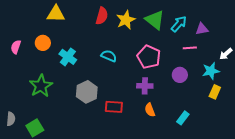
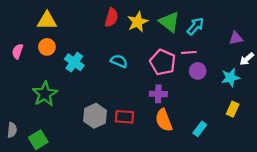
yellow triangle: (56, 14) -> (47, 21), moved
purple triangle: (202, 29) -> (236, 38), moved
pink line: (190, 48) -> (189, 52), moved
purple circle: (180, 75) -> (198, 71), moved
gray hexagon: (87, 92) -> (95, 116), moved
yellow rectangle: (215, 92) -> (233, 109), moved
orange semicircle: (150, 110) -> (164, 120), size x1.5

